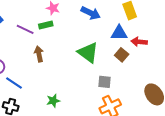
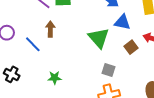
blue triangle: (119, 33) -> (122, 22), moved
blue line: (14, 83) -> (33, 44), moved

